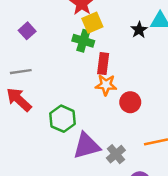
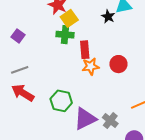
red circle: (130, 102) -> (118, 64), moved

